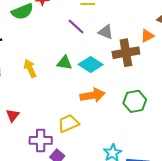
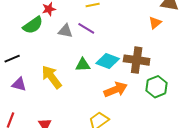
gray triangle: (106, 32) -> (65, 31), moved
brown cross: (126, 53) -> (137, 60), moved, turned 30
yellow arrow: (30, 68) -> (52, 77), size x1.4

